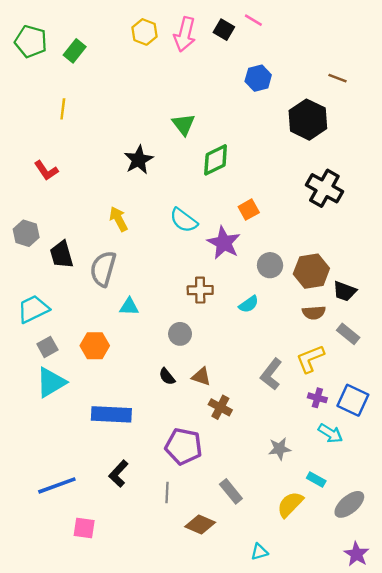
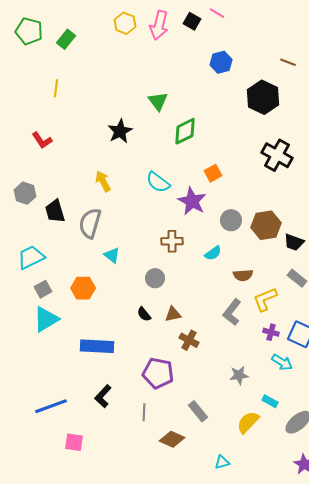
cyan triangle: (129, 307) -> (112, 255), turned 36
brown semicircle: (314, 313) -> (243, 275), moved
brown triangle: (201, 377) -> (173, 314), turned -30

